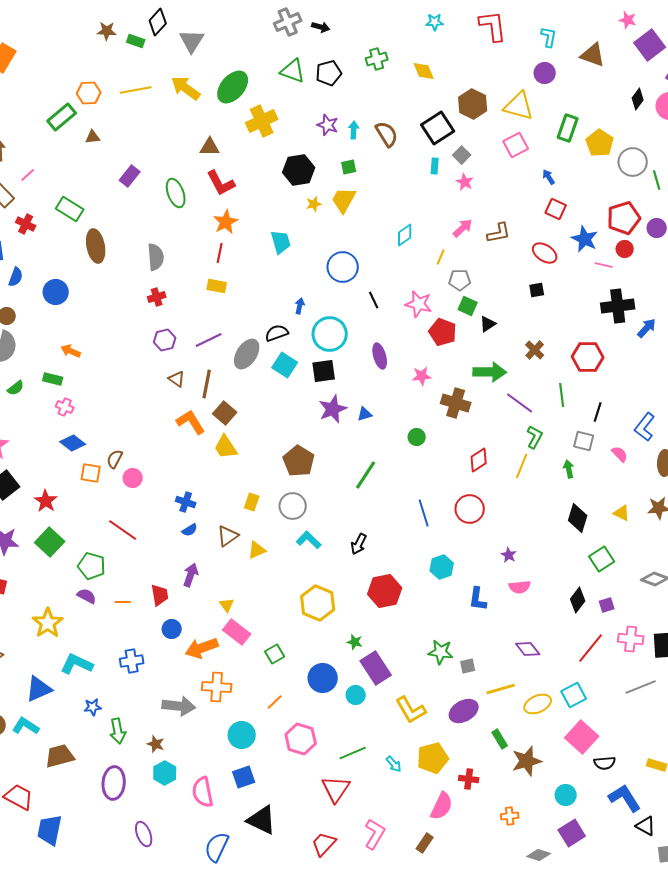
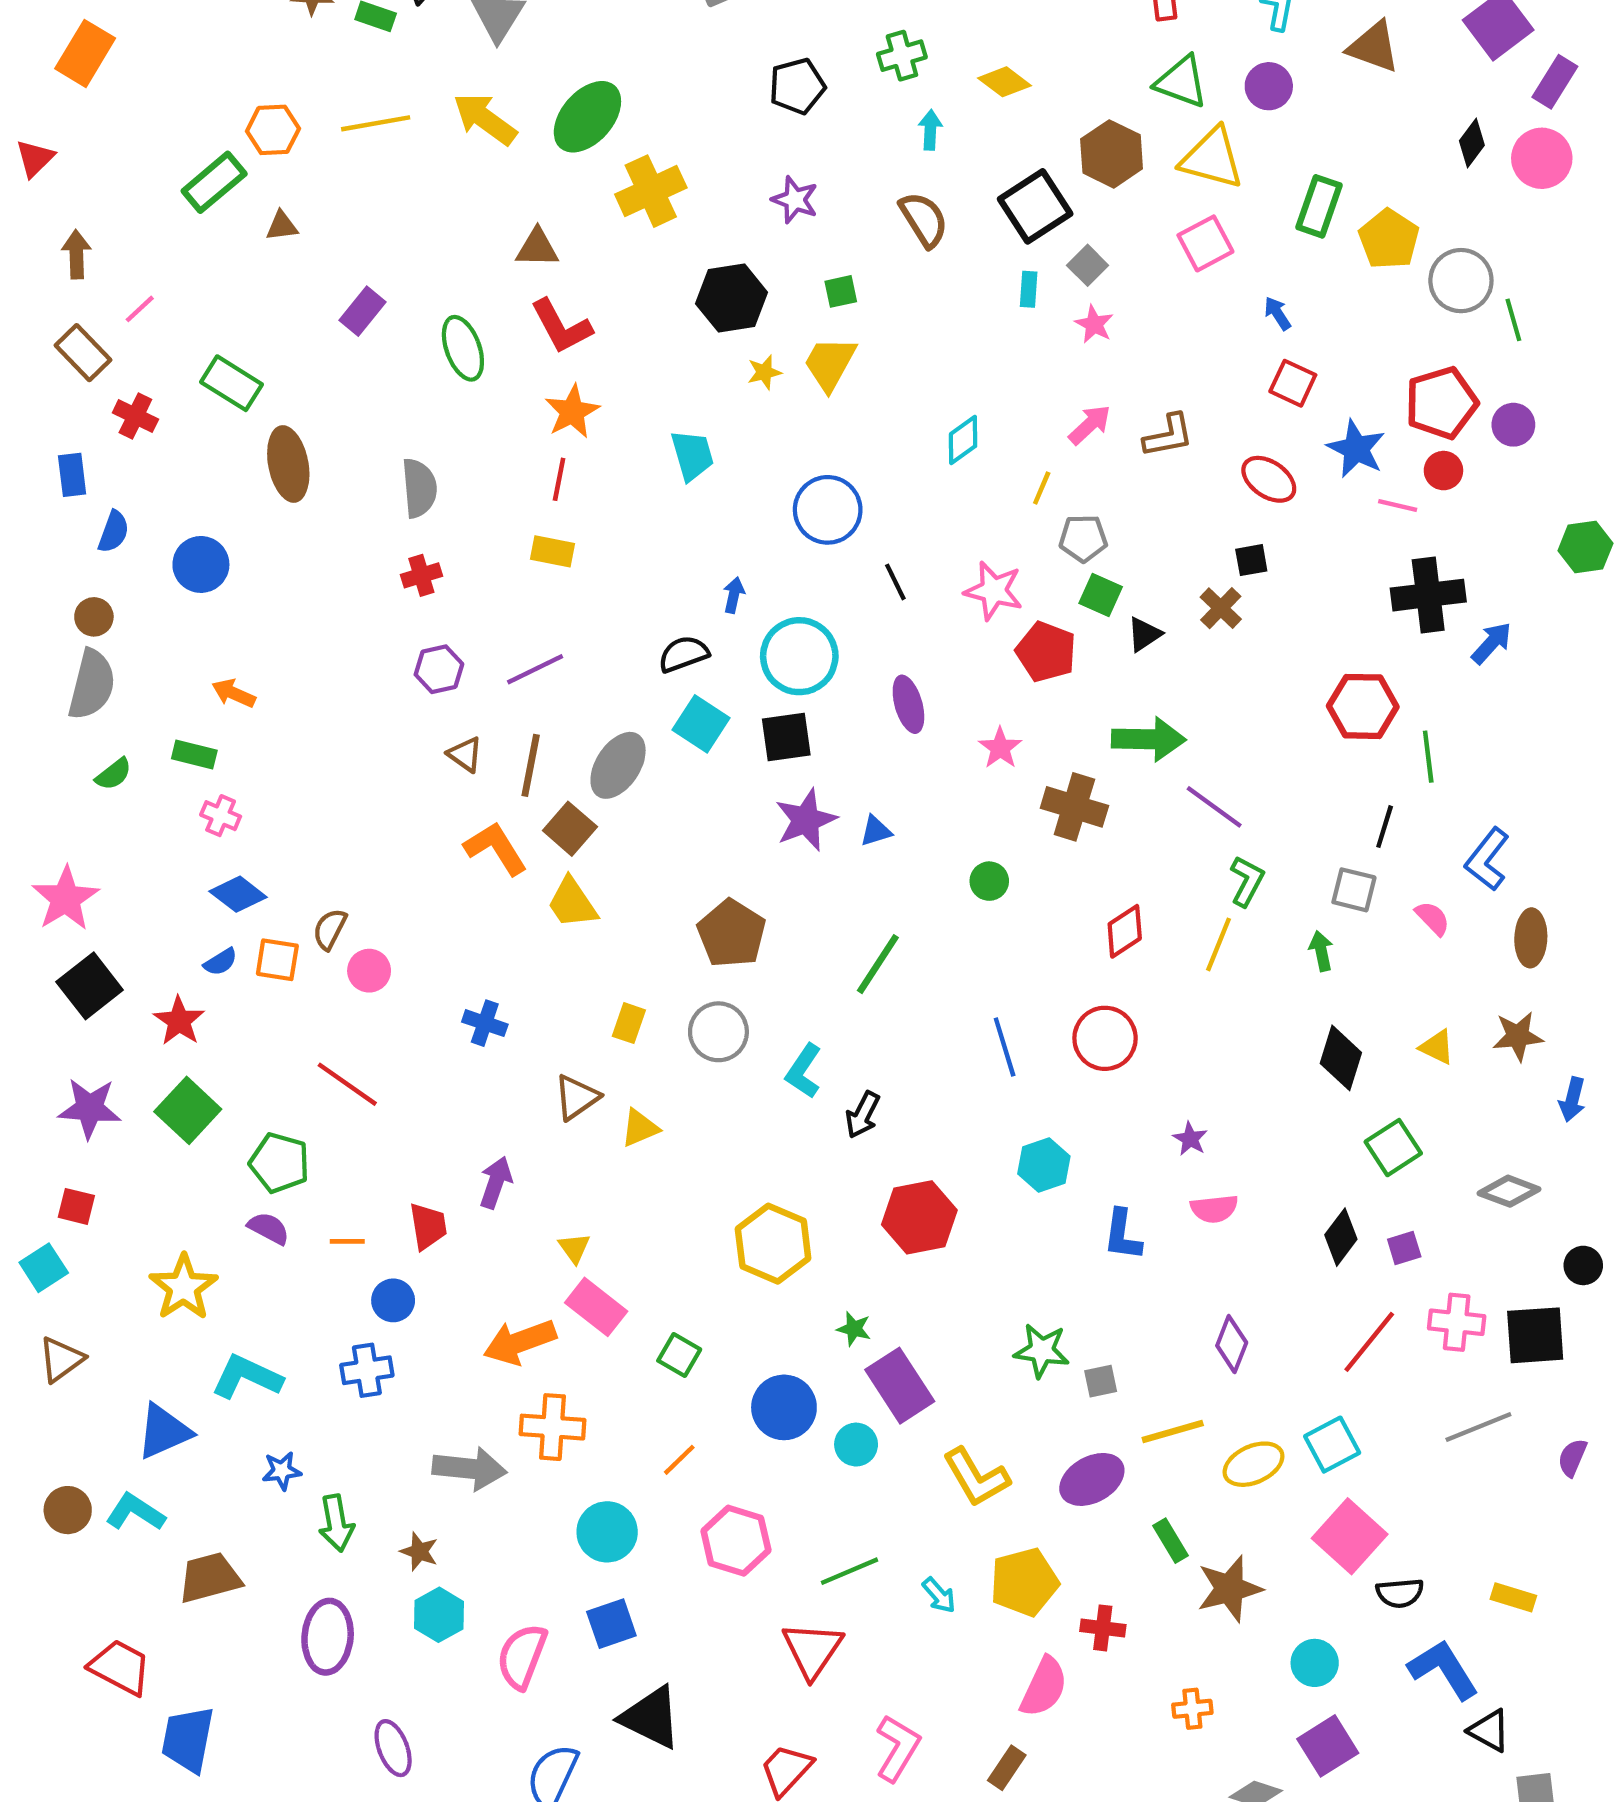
green triangle: (293, 71) -> (1181, 82), moved
yellow diamond: (424, 71) -> (1005, 82), turned -30
cyan arrow: (354, 130) -> (930, 130), moved
brown cross: (535, 350) -> (1221, 608), moved
gray ellipse: (247, 354) -> (618, 765), moved
pink star: (422, 376) -> (1000, 748), turned -30
green line: (562, 395) -> (1428, 757), moved
blue semicircle: (190, 530) -> (221, 962), moved
cyan L-shape: (309, 540) -> (804, 1071), moved, turned -100
blue circle: (172, 629) -> (393, 1300), moved
purple diamond: (528, 649) -> (1232, 1344), turned 60
green square: (275, 654) -> (679, 1355), turned -30
pink semicircle: (203, 792) -> (522, 1656), turned 32

